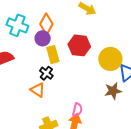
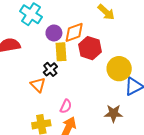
orange diamond: (46, 24) -> (74, 32), moved, turned 30
brown star: (113, 91) -> (113, 113), moved
pink semicircle: (77, 110) -> (66, 106), moved

